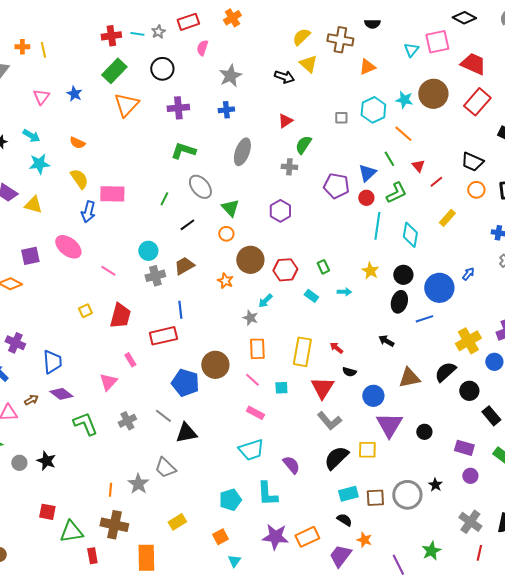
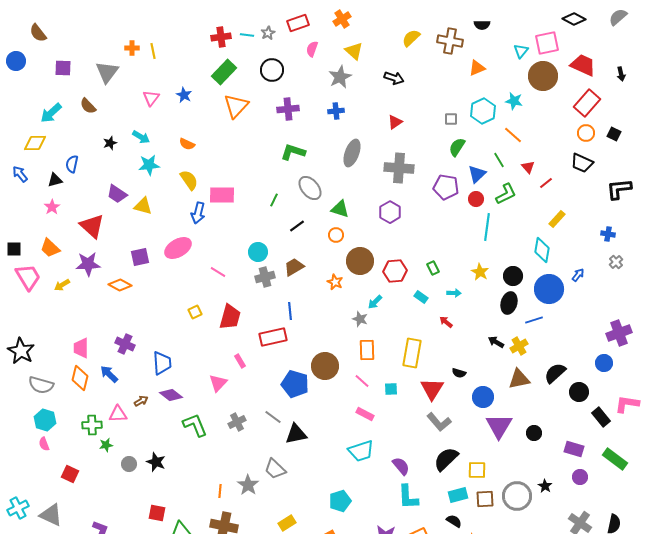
yellow triangle: (308, 64) -> (354, 51), moved
brown circle: (433, 94) -> (543, 76), moved
green semicircle: (303, 145) -> (457, 147), moved
gray cross: (289, 167) -> (399, 168), size x1.8
orange circle: (476, 190) -> (586, 133), moved
green triangle: (230, 208) -> (340, 209), turned -30
cyan diamond: (410, 235) -> (542, 250), moved
pink ellipse: (68, 247) -> (178, 248), turned -68
yellow cross: (468, 341) -> (519, 346), moved, size x0.7
red arrow: (336, 348) -> (446, 322), moved
yellow square: (367, 450) -> (477, 470), moved
cyan L-shape: (267, 494) -> (408, 497), moved

